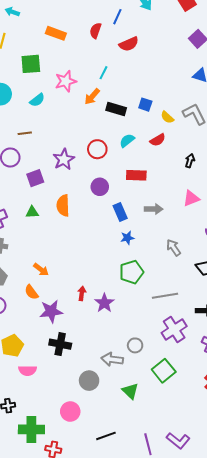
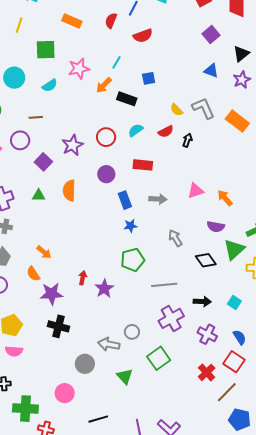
blue square: (145, 105) -> (149, 78), moved, turned -32
black arrow: (190, 161) -> (187, 140), moved
purple square: (35, 178) -> (43, 162), turned -30
pink semicircle: (27, 371) -> (14, 351), moved

